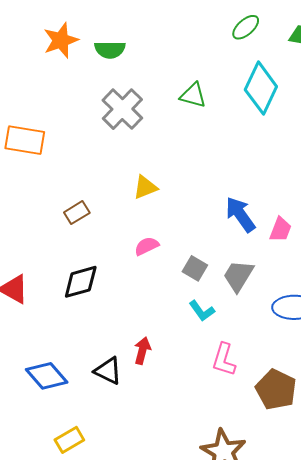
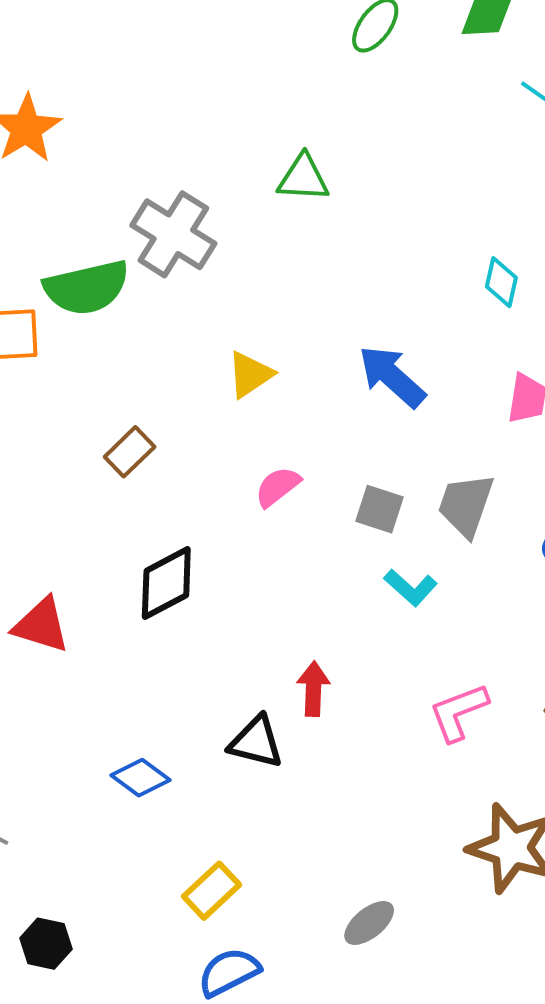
green semicircle: (110, 50) -> (87, 288), moved, size x1.4
cyan diamond: (261, 88) -> (501, 282), moved, size x0.5
blue arrow: (240, 214) -> (392, 376), moved
pink L-shape: (224, 360) -> (459, 712), moved, turned 64
blue diamond: (47, 376) -> (141, 778), size x0.7

